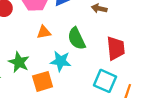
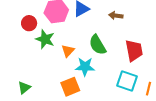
orange triangle: (44, 32) -> (68, 51), moved, turned -32
green star: (19, 62) -> (45, 39), moved

